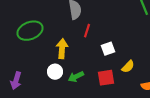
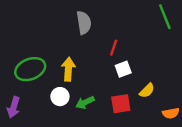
green ellipse: (30, 31) -> (30, 69), moved
red line: (87, 31) -> (114, 48), moved

